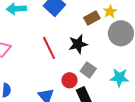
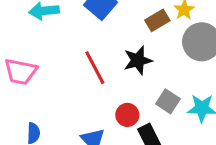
gray square: (88, 70) -> (168, 101), moved

